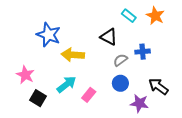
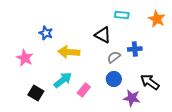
cyan rectangle: (129, 16) -> (122, 15), turned -32
orange star: (155, 16) -> (157, 19), moved
blue star: (49, 35) -> (46, 33), size x0.6
pink star: (25, 75) -> (25, 58), moved

